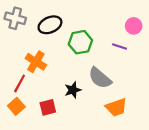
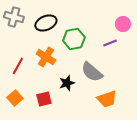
purple line: (119, 47) -> (110, 43), turned -40
orange cross: (36, 62) -> (46, 57), moved
red line: (20, 83) -> (18, 66), moved

